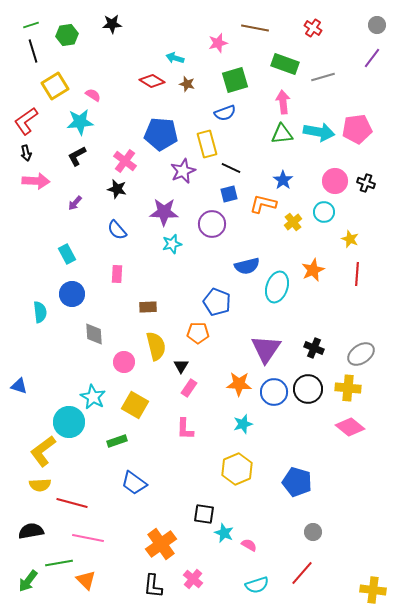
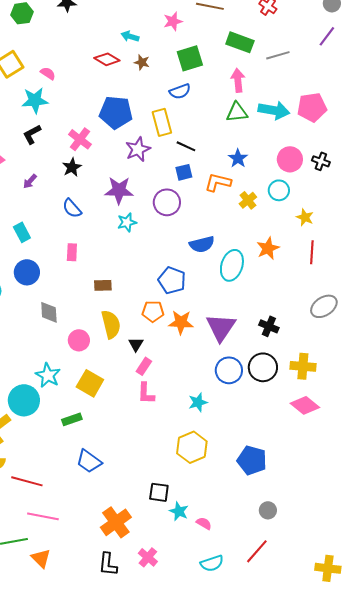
black star: (117, 189) -> (72, 167), turned 30
gray ellipse: (361, 354) -> (324, 306), moved
orange star: (239, 384) -> (181, 322), moved
pink L-shape: (185, 429) -> (146, 393), moved

